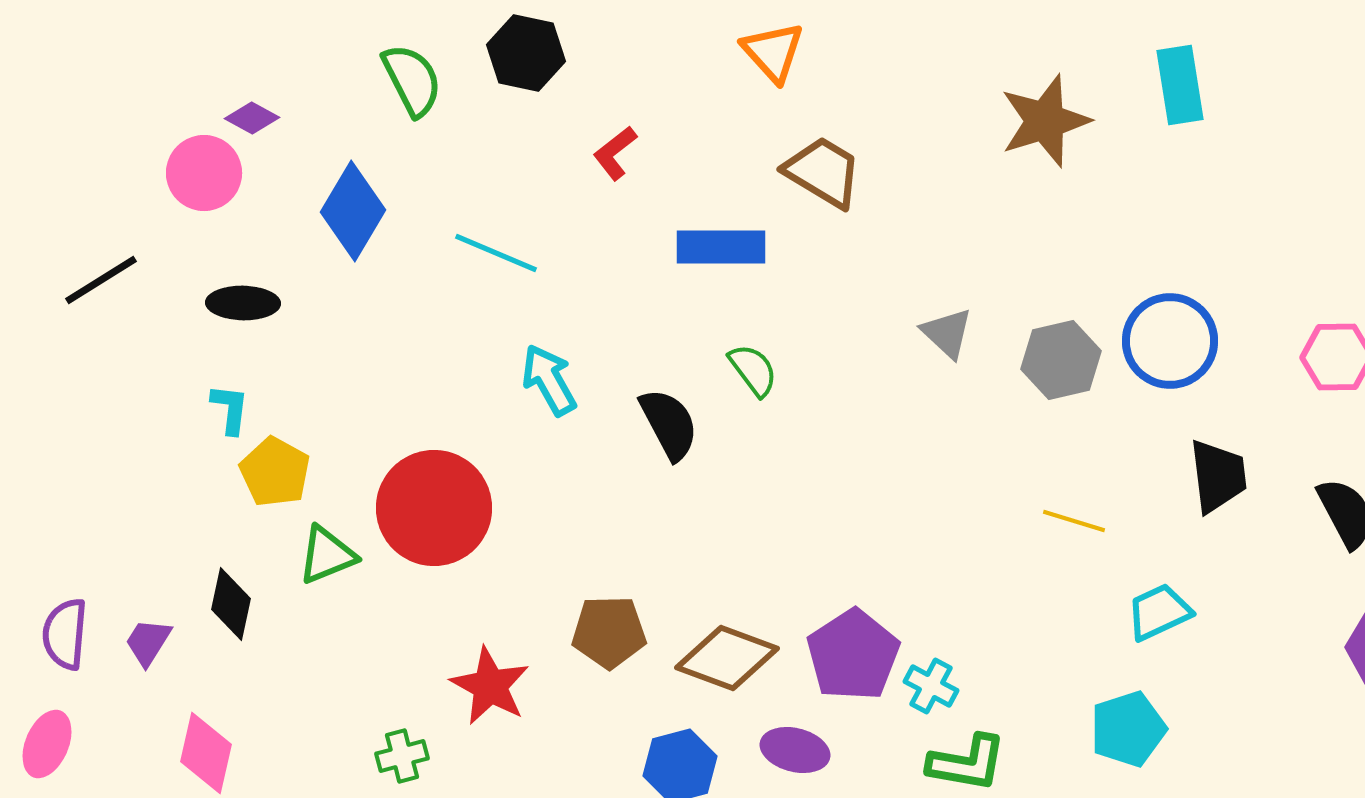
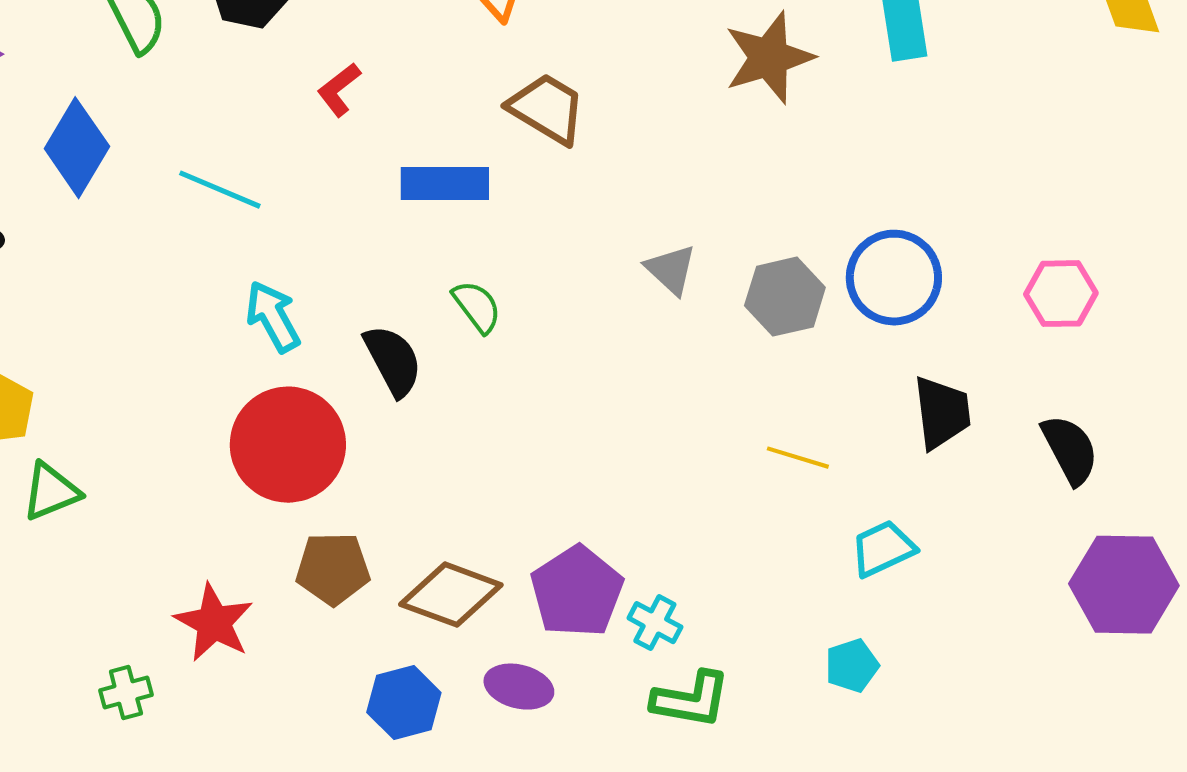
red circle: (434, 508) -> (288, 445), moved
cyan pentagon: (1128, 729) -> (852, 666), size x0.7

